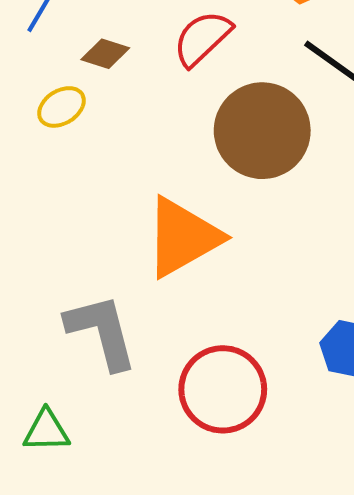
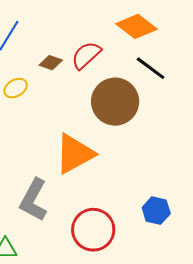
brown diamond: (105, 54) -> (51, 63), moved
gray L-shape: (102, 332) -> (34, 200), turned -138

